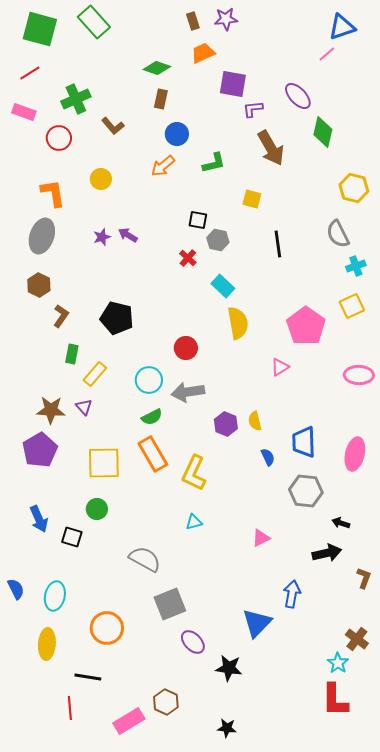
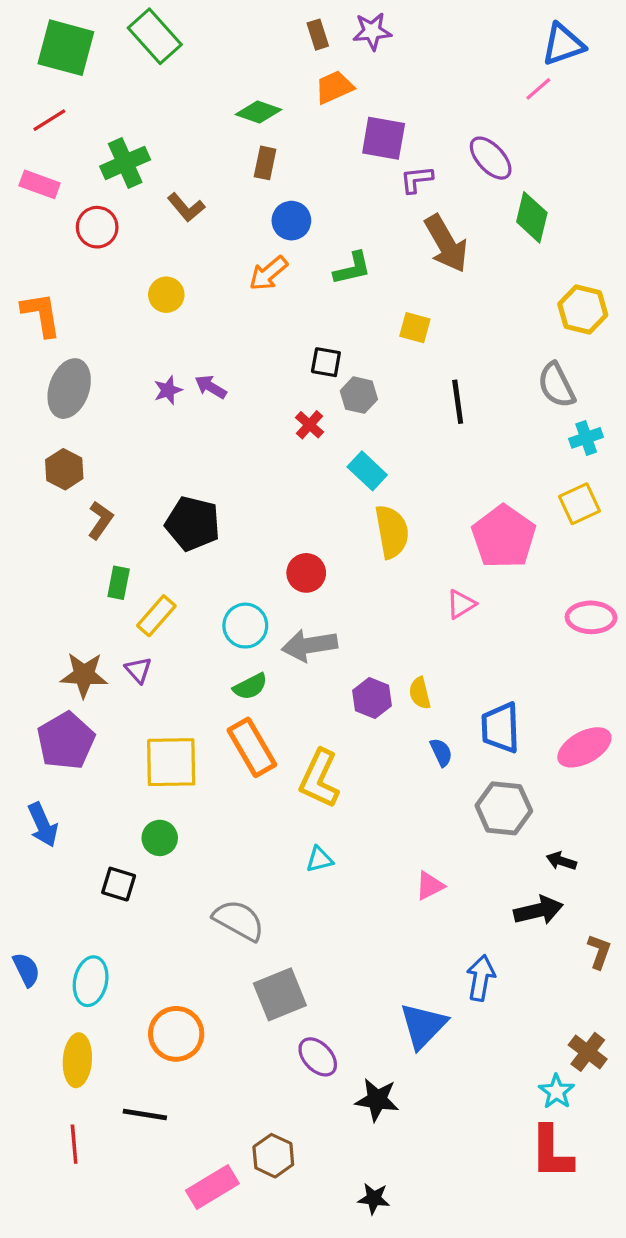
orange L-shape: (53, 193) -> (41, 314), moved
pink ellipse: (355, 454) -> (584, 747), turned 48
blue arrow: (39, 519) -> (43, 825), moved
red line: (70, 708) -> (74, 1144), moved

